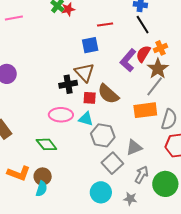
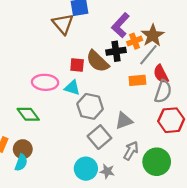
orange cross: (161, 48) -> (135, 41), moved
red semicircle: (143, 54) -> (161, 74), moved, turned -60
brown triangle: (84, 72) -> (63, 24), moved
black cross: (68, 84) -> (116, 51), moved
orange rectangle: (145, 110) -> (137, 80), size x0.7
gray star: (130, 199) -> (107, 171), moved

